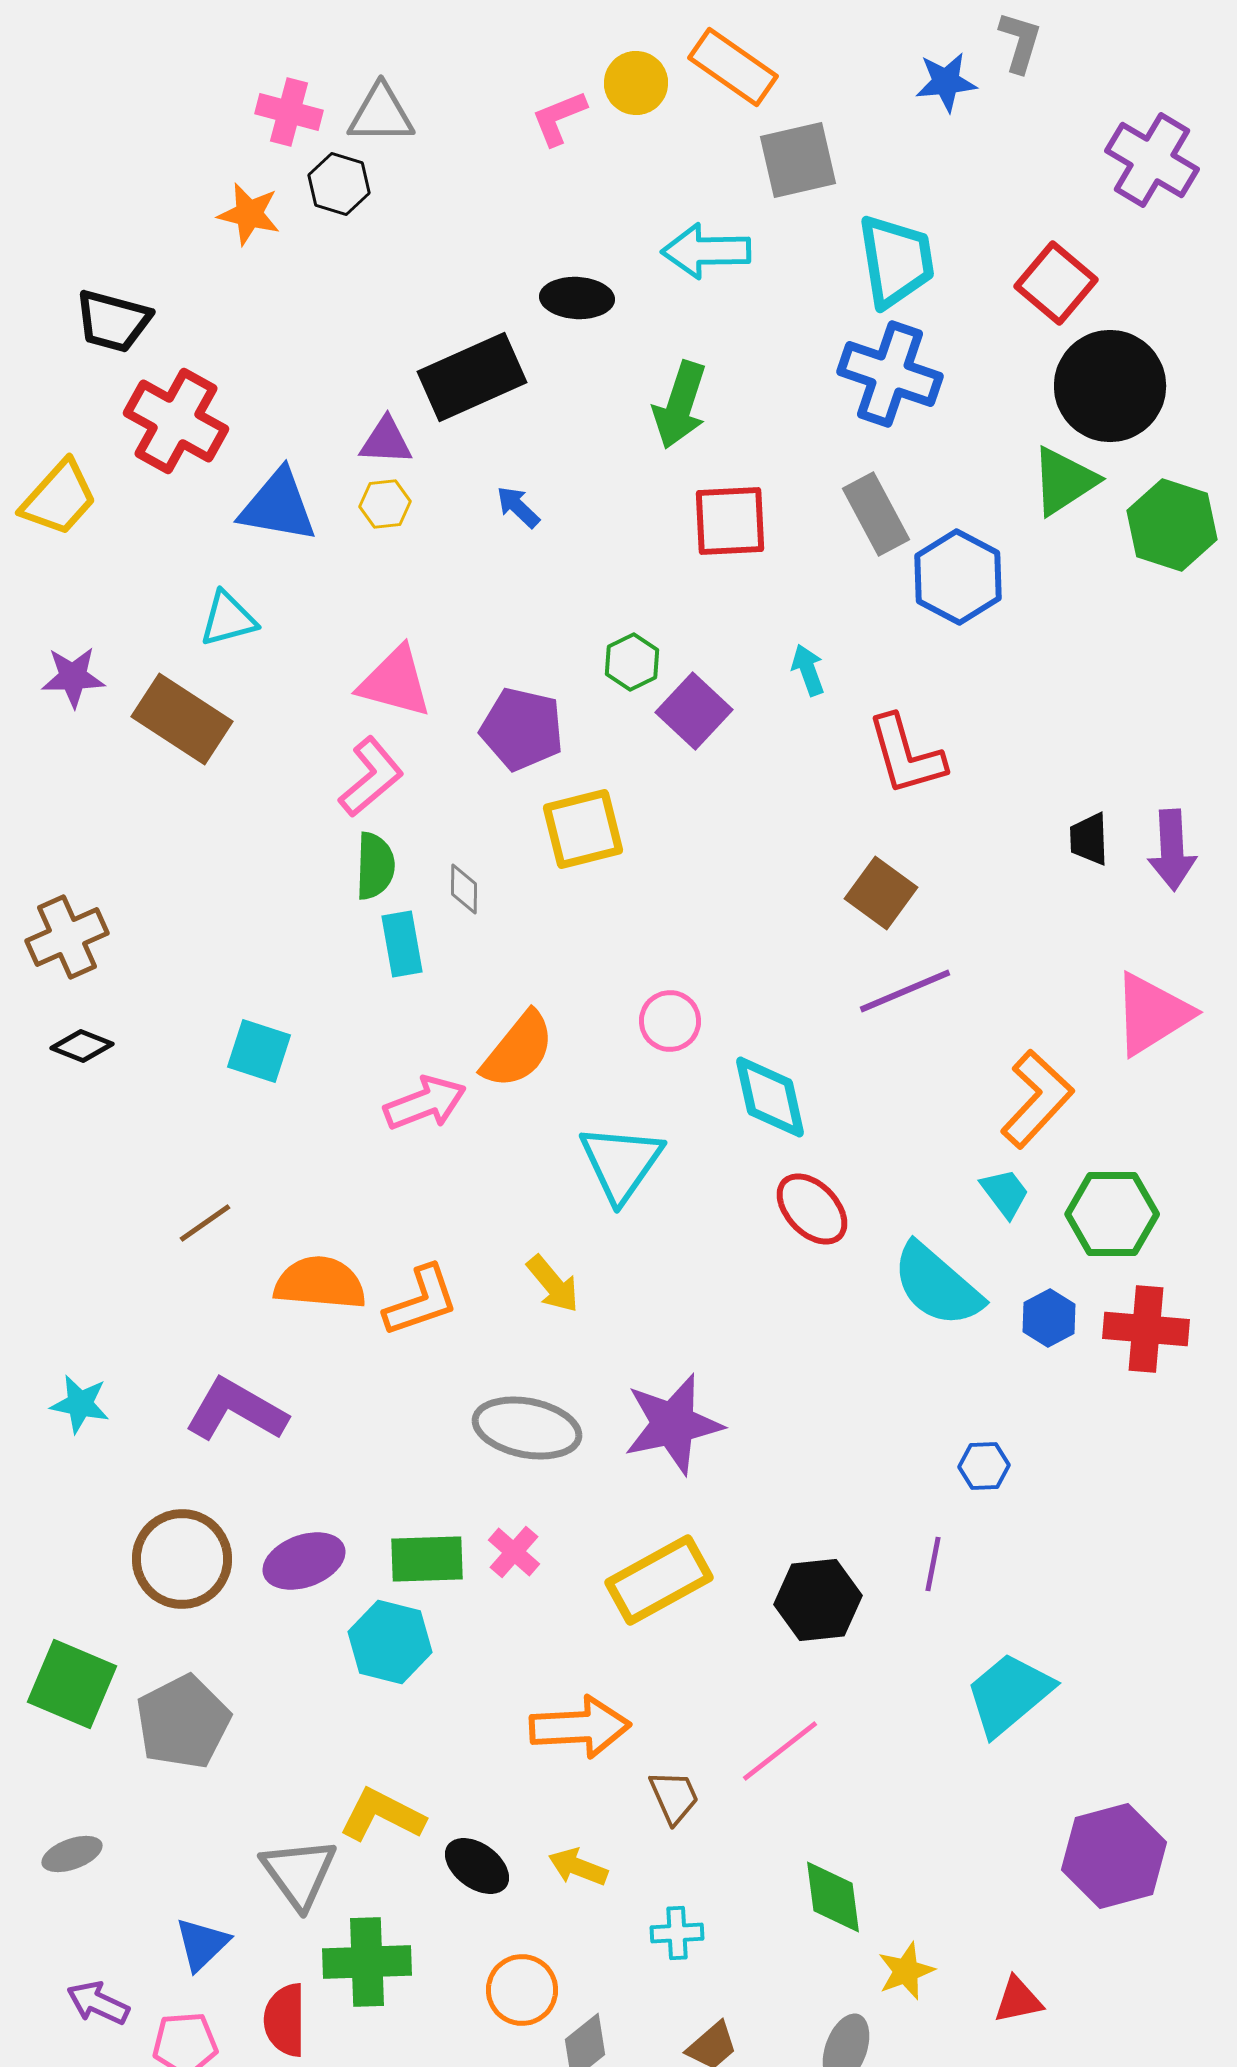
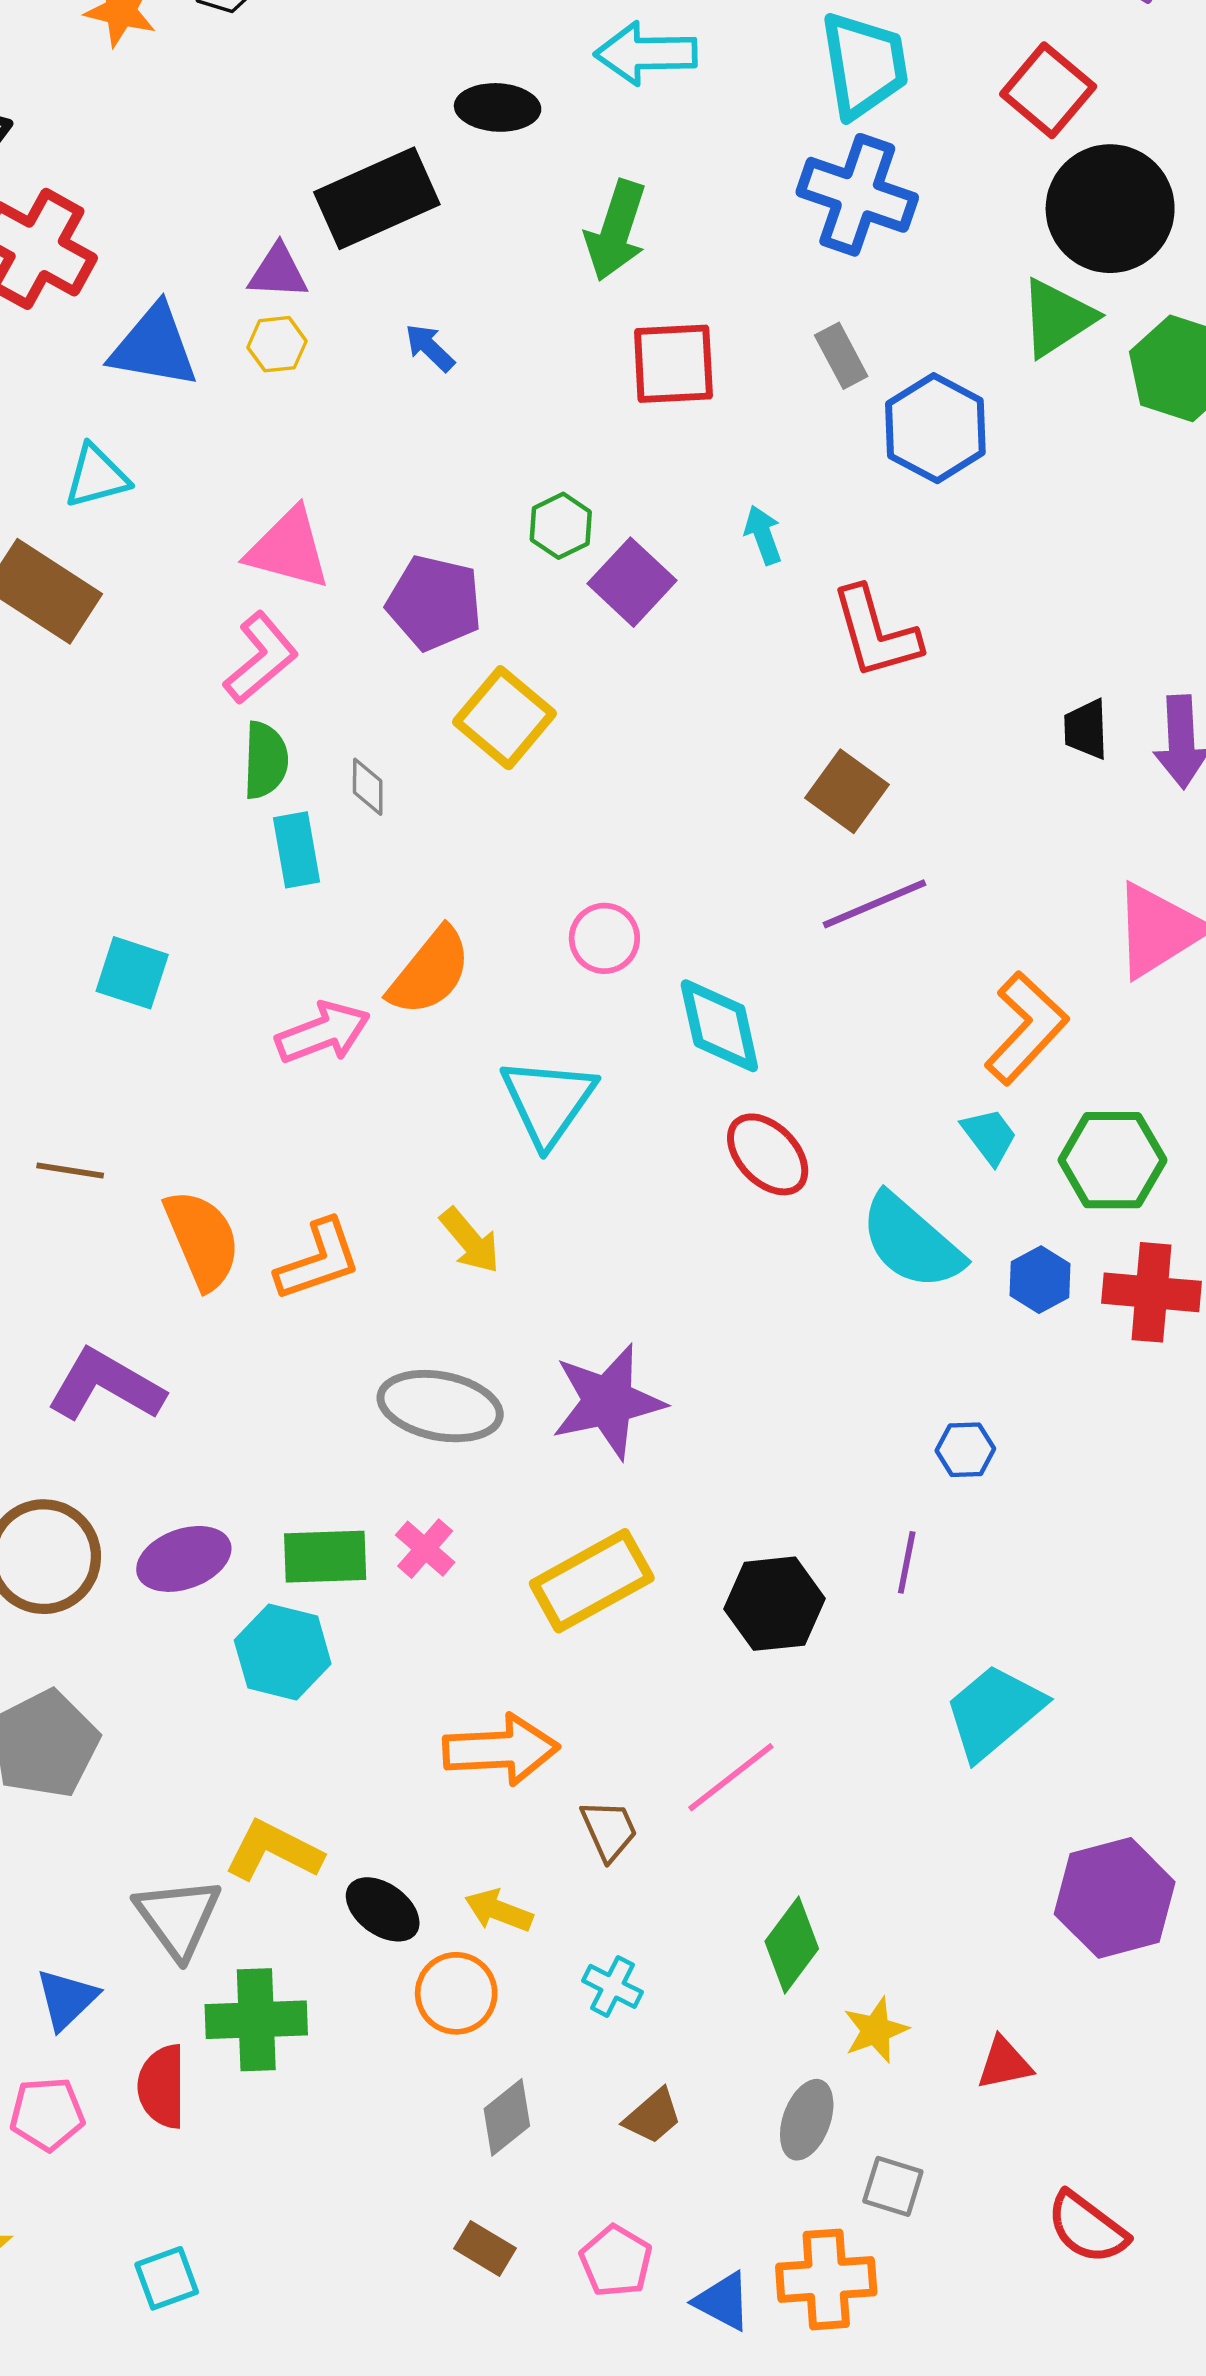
gray rectangle: (876, 514) -> (841, 356), size x0.7
yellow square: (583, 829) -> (504, 718), turned -36
brown line: (205, 1223) -> (70, 1170), turned 44
orange semicircle: (320, 1283) -> (202, 1239), turned 62
green diamond: (833, 1897) -> (792, 1945), turned 44
cyan cross: (677, 1933) -> (612, 1986), turned 30
orange circle: (522, 1990) -> (456, 1993), moved

